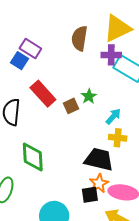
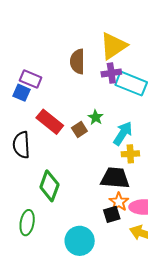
cyan arrow: (113, 116) -> (123, 133), size x1.4
green diamond: (33, 157) -> (49, 186), turned 32

